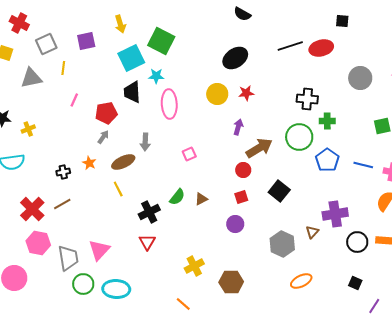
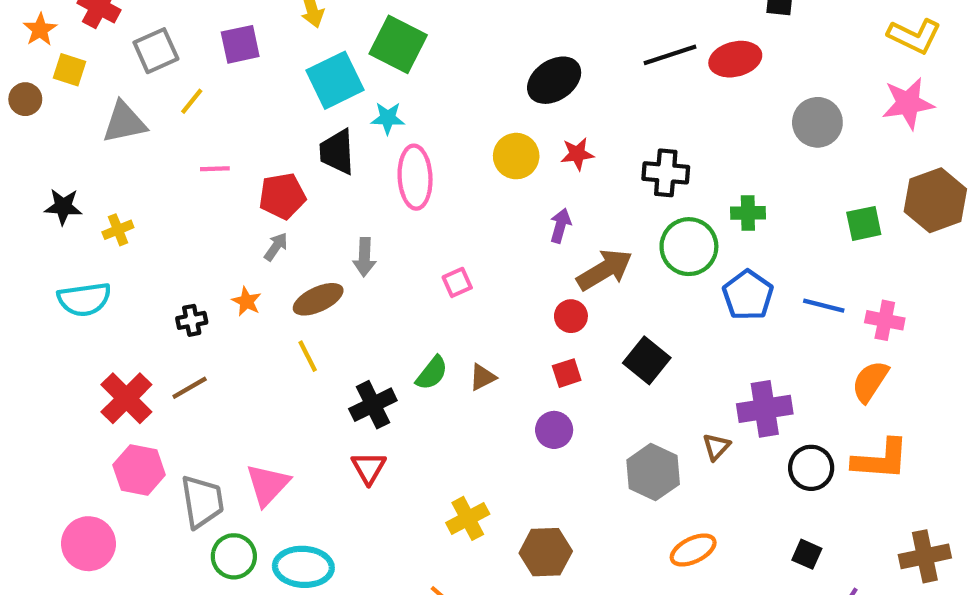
yellow line: (63, 68) -> (192, 101), turned 32
black cross: (307, 99) -> (666, 173), moved
pink line: (74, 100) -> (215, 169), turned 64

